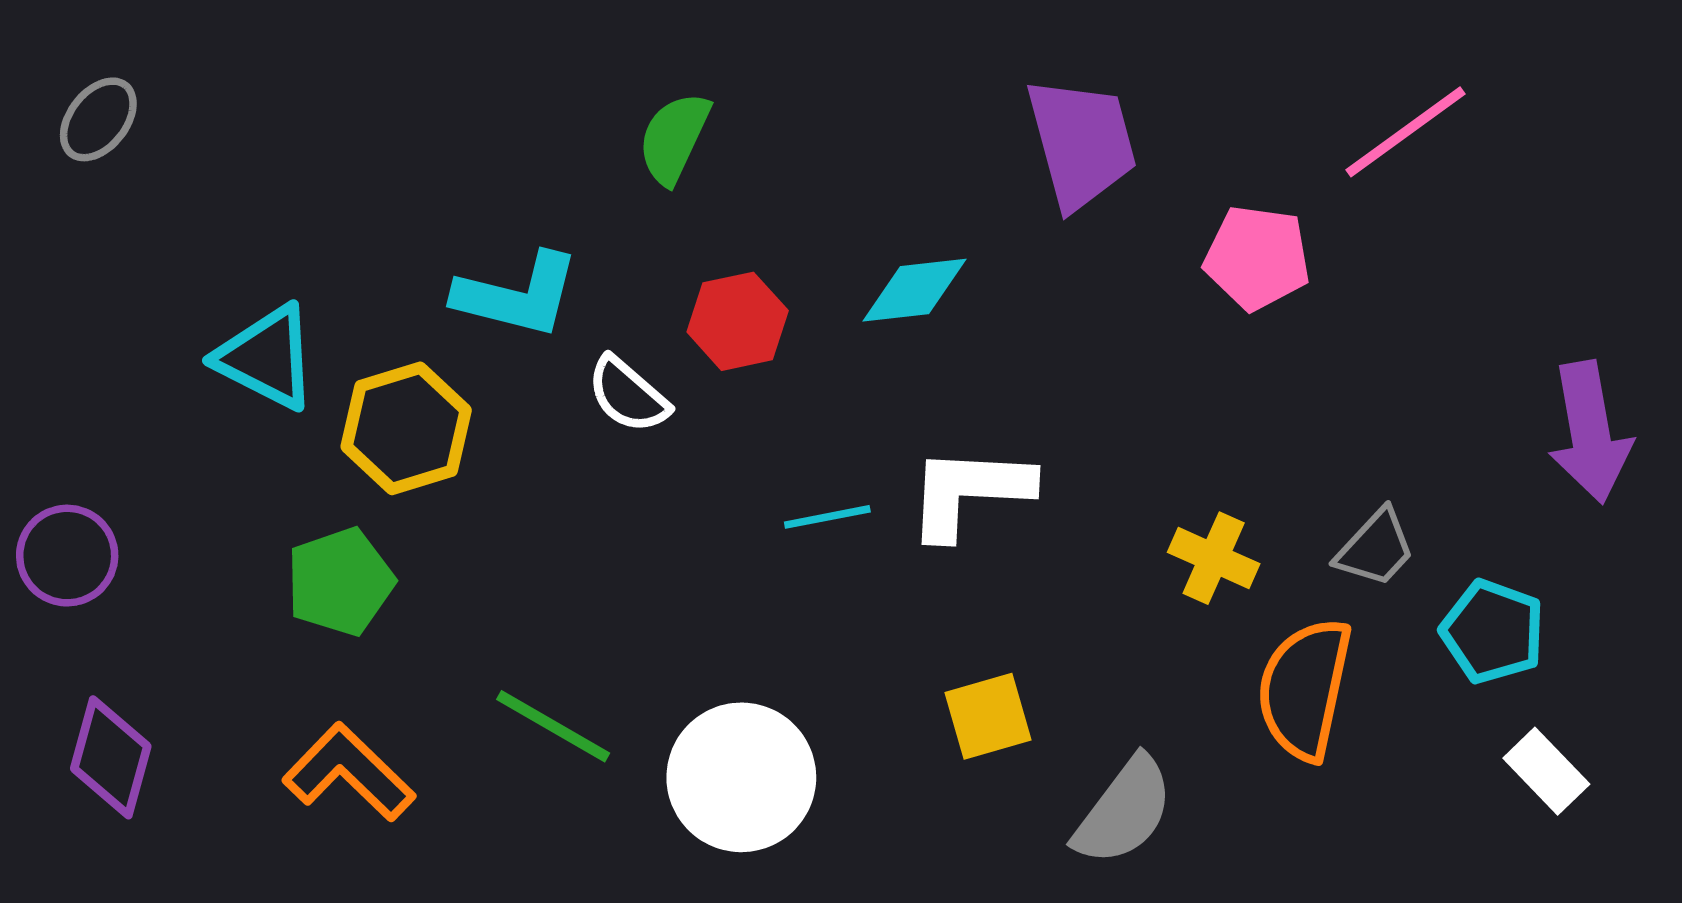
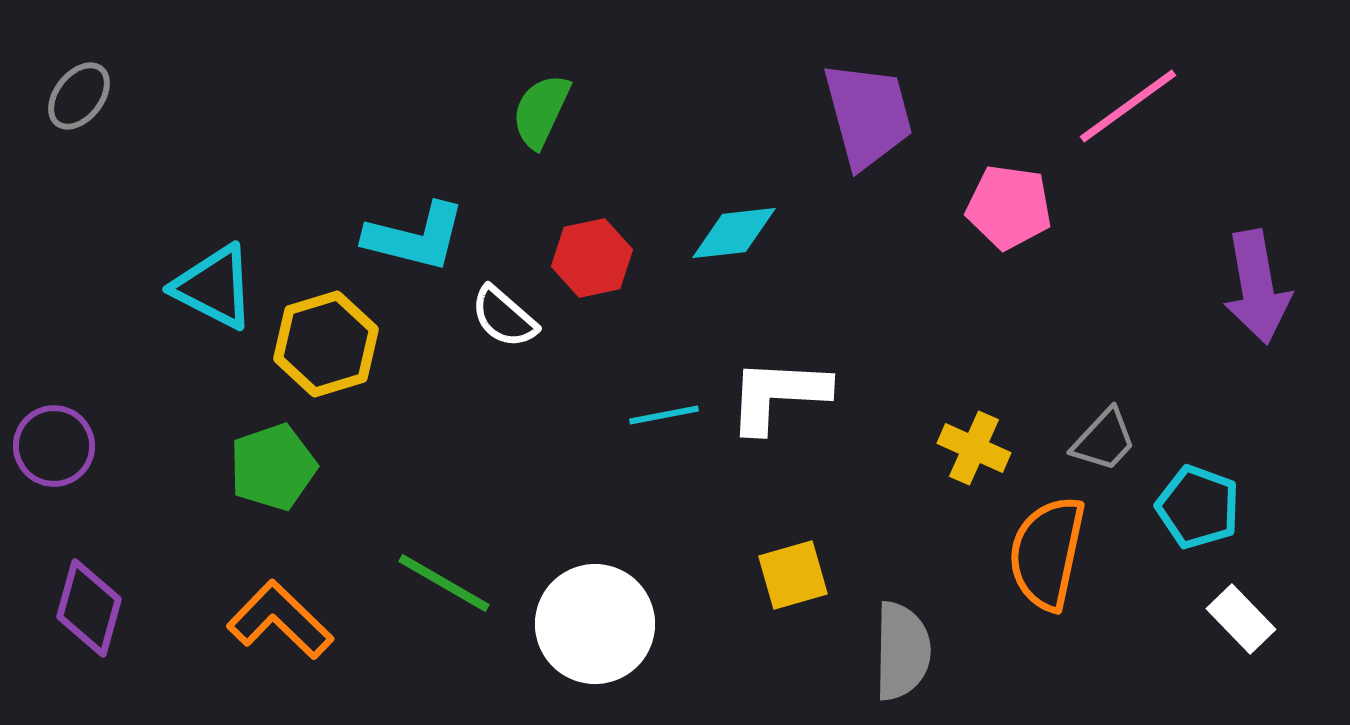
purple arrow: (1590, 432) -> (1257, 287), moved
gray semicircle: (1124, 811) -> (902, 651), turned -36

